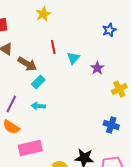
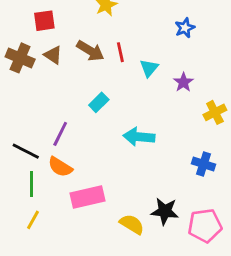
blue star: (109, 30) -> (185, 28), moved
brown arrow: (27, 64) -> (90, 51), moved
cyan arrow: (38, 106) -> (139, 137), moved, size x1.5

